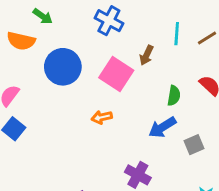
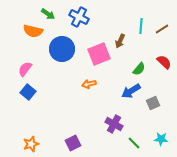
blue cross: (109, 21) -> (79, 17), moved
pink square: (116, 74) -> (99, 54), turned 35
green semicircle: (174, 96) -> (139, 69), turned 32

